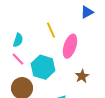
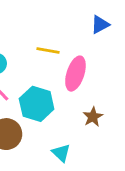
yellow line: (51, 30) -> (48, 50), turned -56

